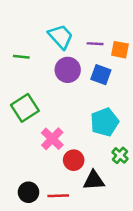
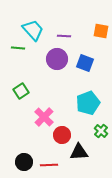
cyan trapezoid: (61, 37) -> (33, 30), moved
purple line: (95, 44) -> (64, 36), moved
orange square: (120, 50) -> (101, 31), moved
green square: (25, 108) -> (21, 91), size x0.7

